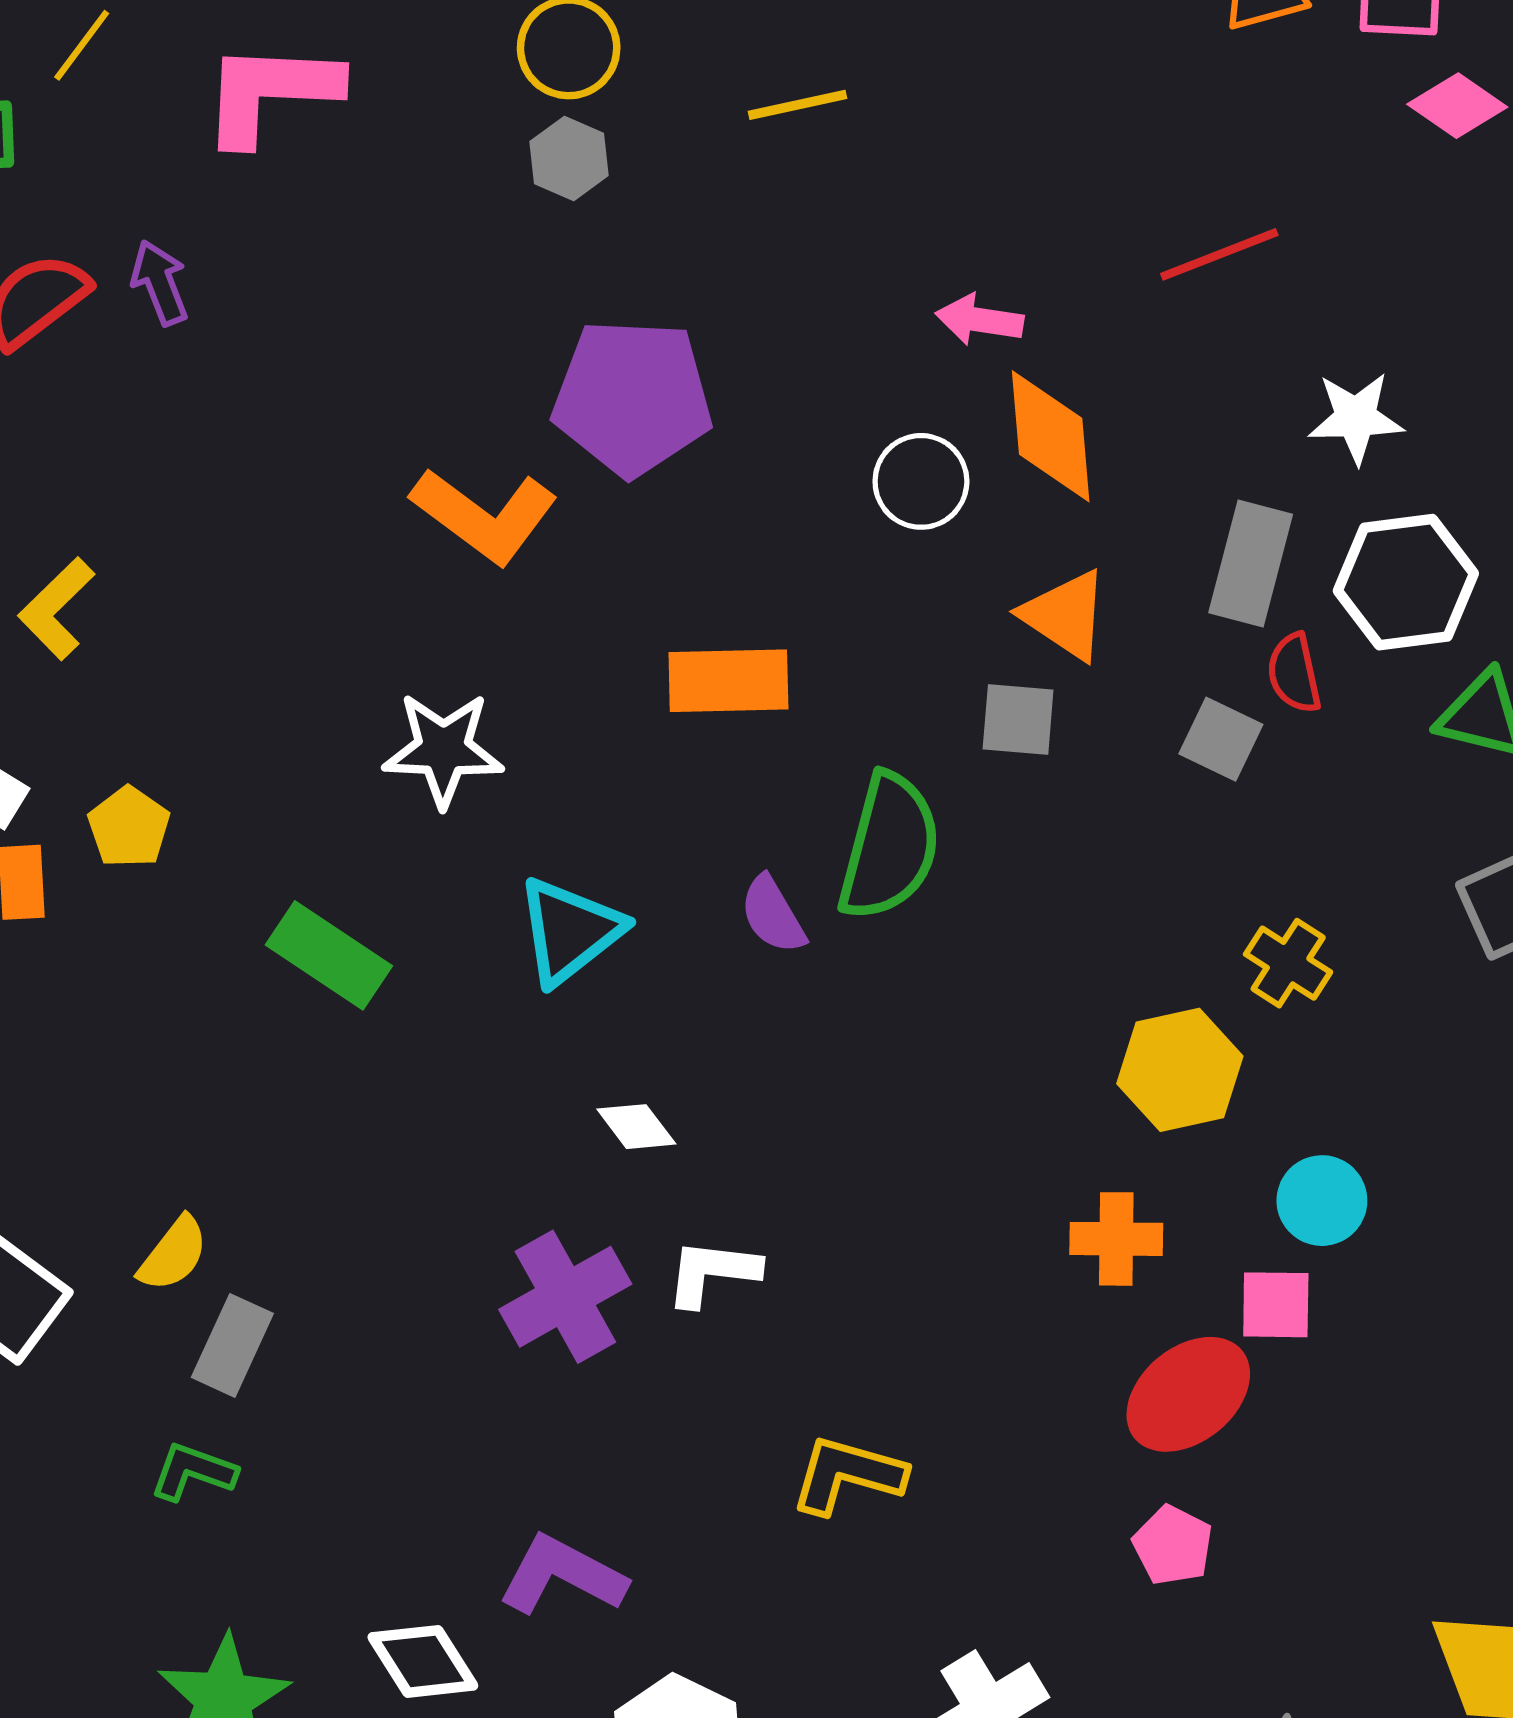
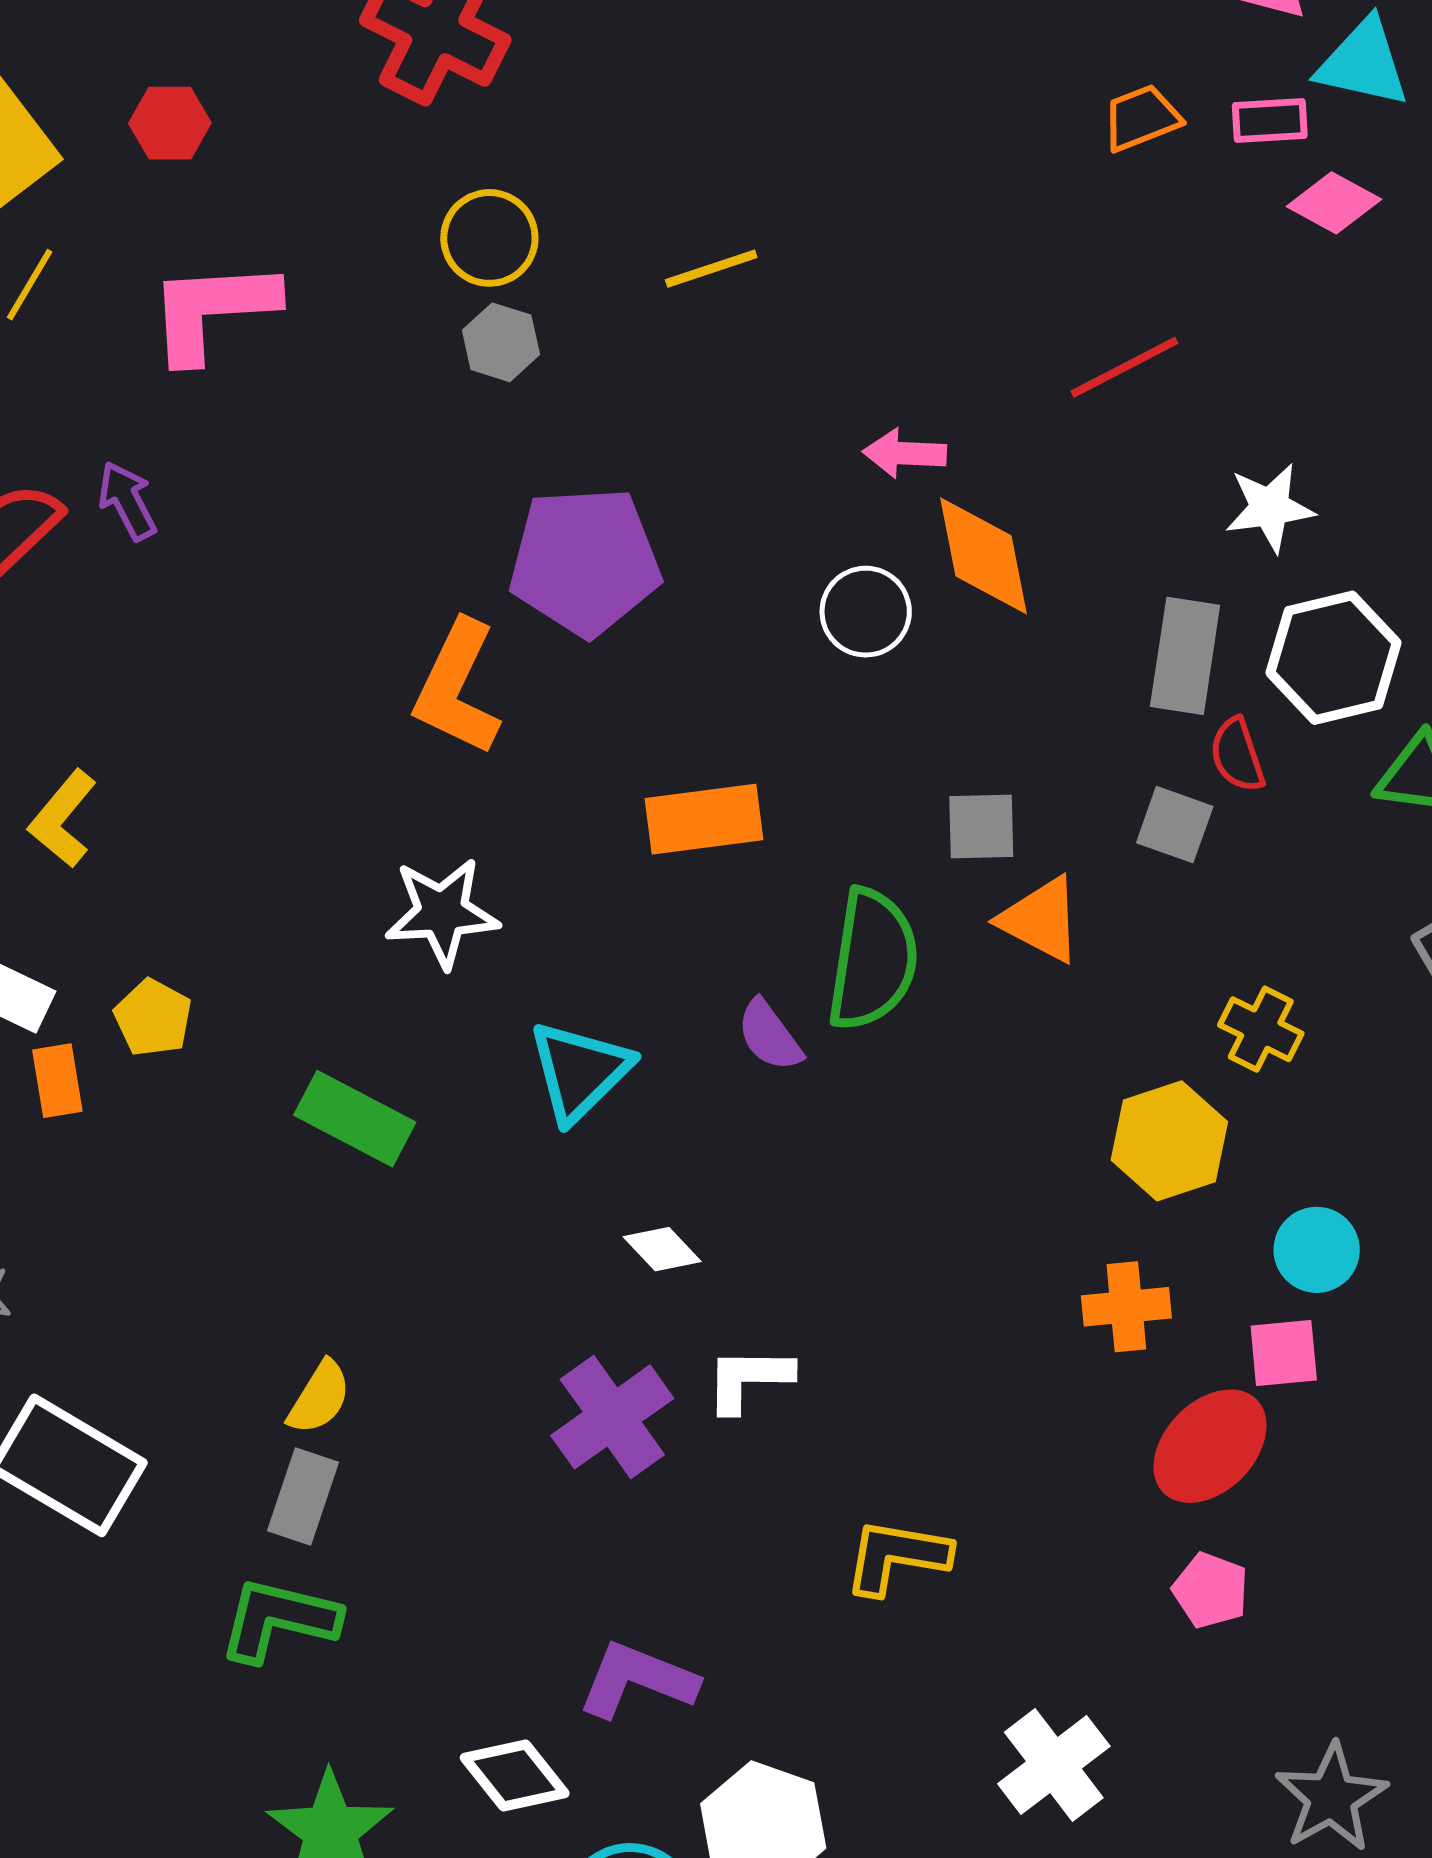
orange L-shape: (484, 516) -> (457, 688), turned 85
orange triangle: (1065, 615) -> (1041, 920), moved
yellow semicircle: (173, 1254) -> (319, 1398), moved
green L-shape: (193, 1472) -> (279, 1620), size x1.5

